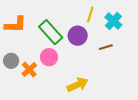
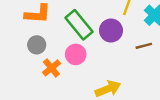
gray circle: (11, 61) -> (37, 45), moved

